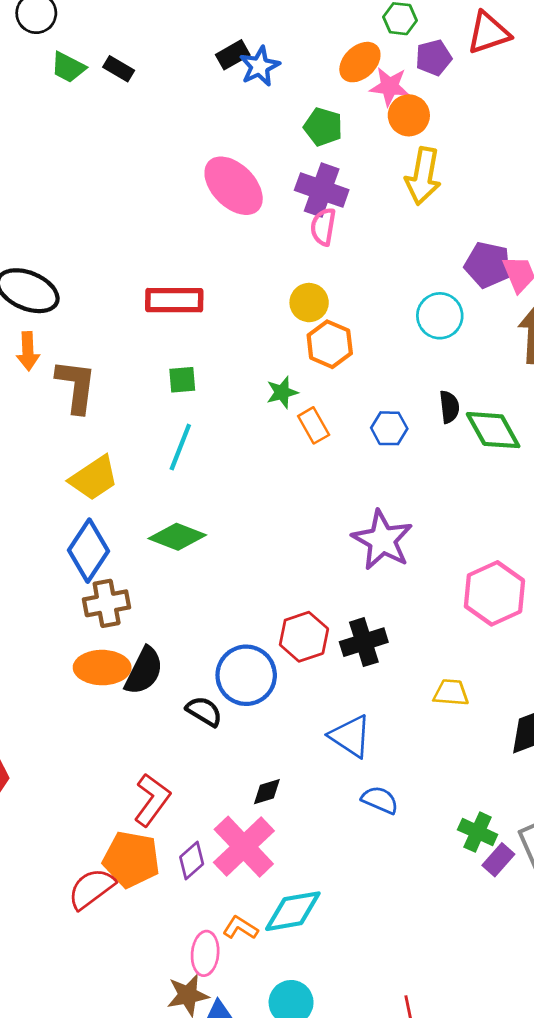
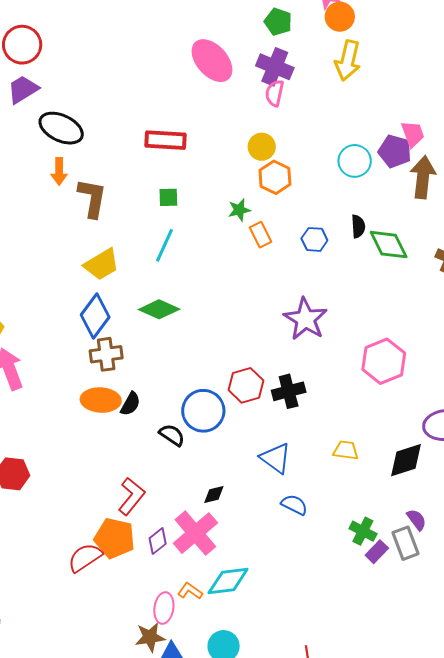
purple pentagon: (488, 265) -> (395, 151), moved
black semicircle: (144, 671) -> (130, 404), size x0.7
yellow trapezoid: (451, 693) -> (346, 450), moved

